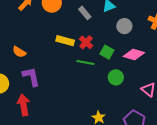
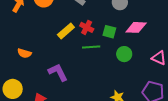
yellow rectangle: (65, 41) -> (66, 31), turned -42
purple L-shape: (31, 77) -> (58, 72), moved

